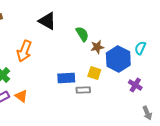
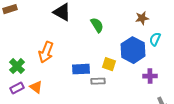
brown star: (97, 47) -> (142, 18), moved
orange arrow: (24, 51) -> (46, 52), moved
purple cross: (135, 85) -> (150, 76), turned -32

